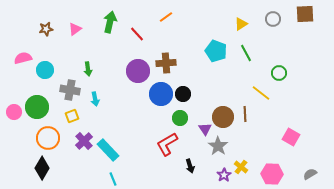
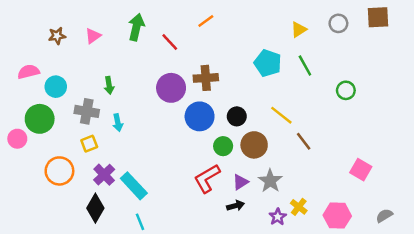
yellow line: (261, 93) -> (281, 115), moved
black circle: (183, 94) -> (237, 116), moved
green circle: (37, 107) -> (40, 119), moved
brown line: (245, 114) -> (304, 141), turned -35
brown circle: (223, 117) -> (254, 145), moved
purple triangle: (205, 129) -> (240, 182), moved, turned 32
black arrow: (190, 166) -> (236, 206), turned -88
black diamond: (42, 168) -> (95, 208), moved

